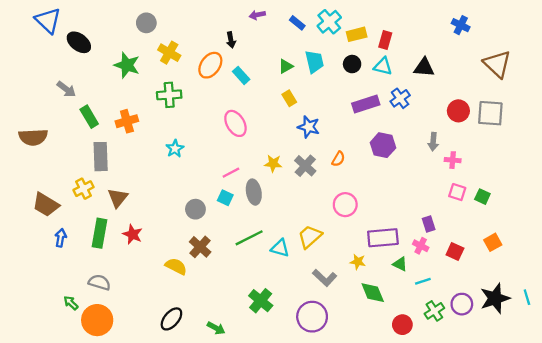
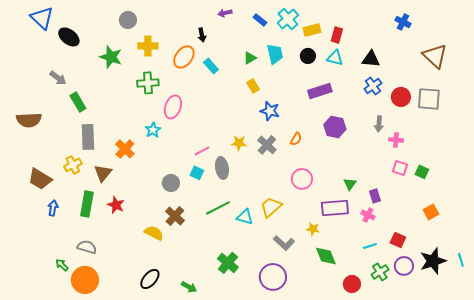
yellow cross: (169, 53) -> (148, 46), turned -30
blue cross: (400, 98) -> (373, 86), moved
orange cross: (127, 121) -> (125, 149), moved, turned -30
pink ellipse: (235, 123) -> (173, 107), moved, turned 50
red square: (455, 251) -> (398, 240), moved
green triangle: (400, 264) -> (350, 184), moved, turned 40

